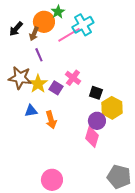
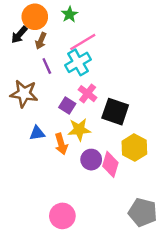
orange circle: (44, 22) -> (35, 17), moved
cyan cross: (83, 25) -> (78, 62), moved
yellow star: (38, 84) -> (79, 130), moved, turned 30
black square: (96, 93) -> (115, 112), size x1.6
yellow hexagon: (112, 108) -> (134, 148), moved
purple circle: (97, 121) -> (91, 160), moved

